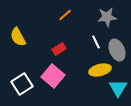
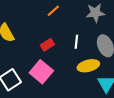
white line: (96, 42) -> (76, 42), moved, turned 32

